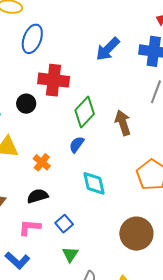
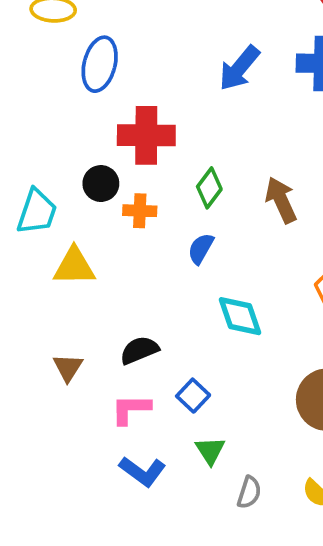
green diamond: (85, 112) -> (209, 188), size x0.7
orange cross: (42, 162) -> (140, 211), moved, turned -30
blue L-shape: (17, 260) -> (142, 471), moved

